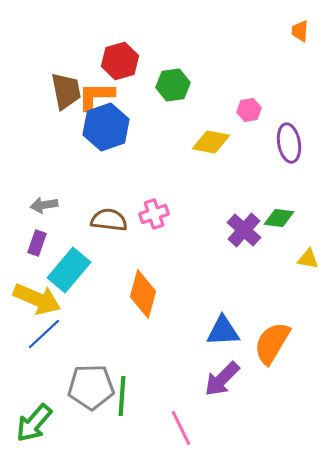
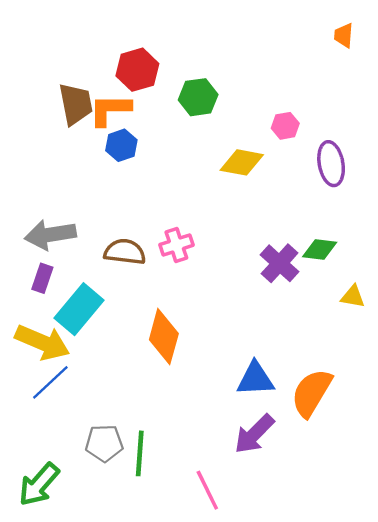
blue hexagon: (106, 127) -> (121, 145), size x0.6
gray arrow: (44, 205) -> (50, 235), size x1.6
gray pentagon: (91, 387) -> (104, 443), size x0.7

